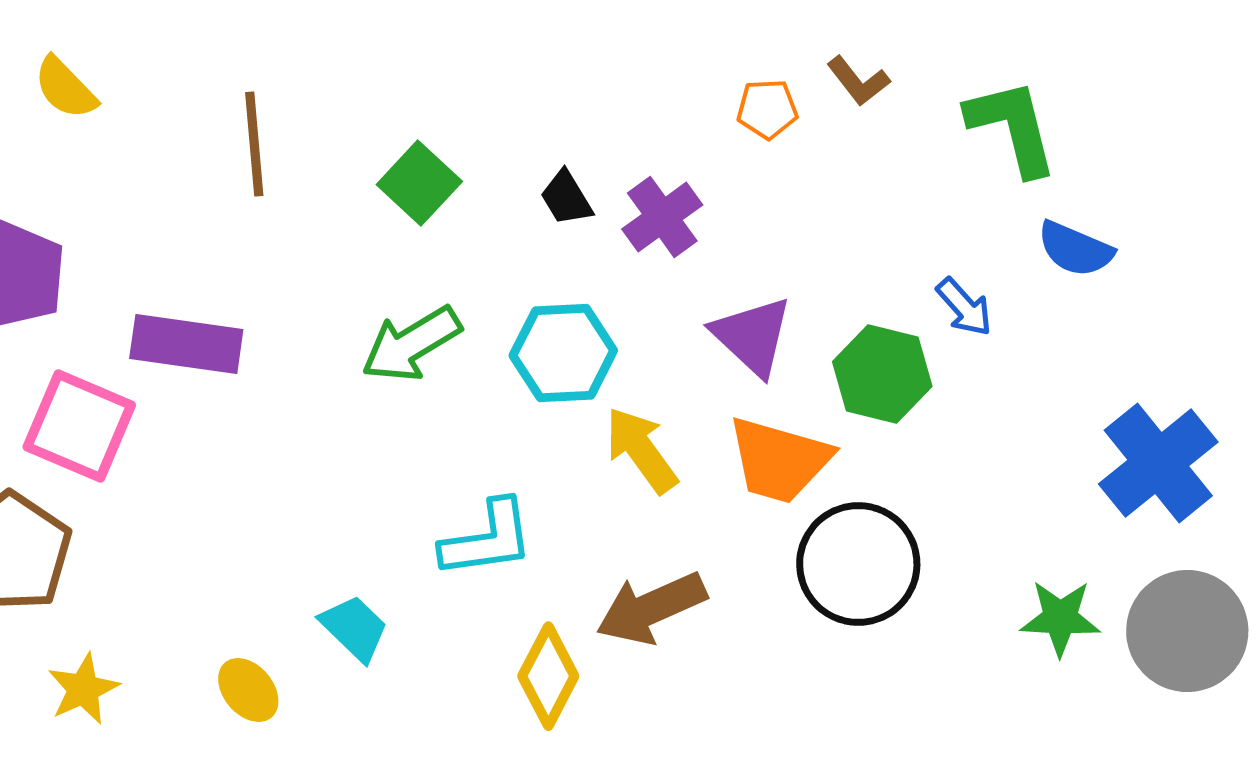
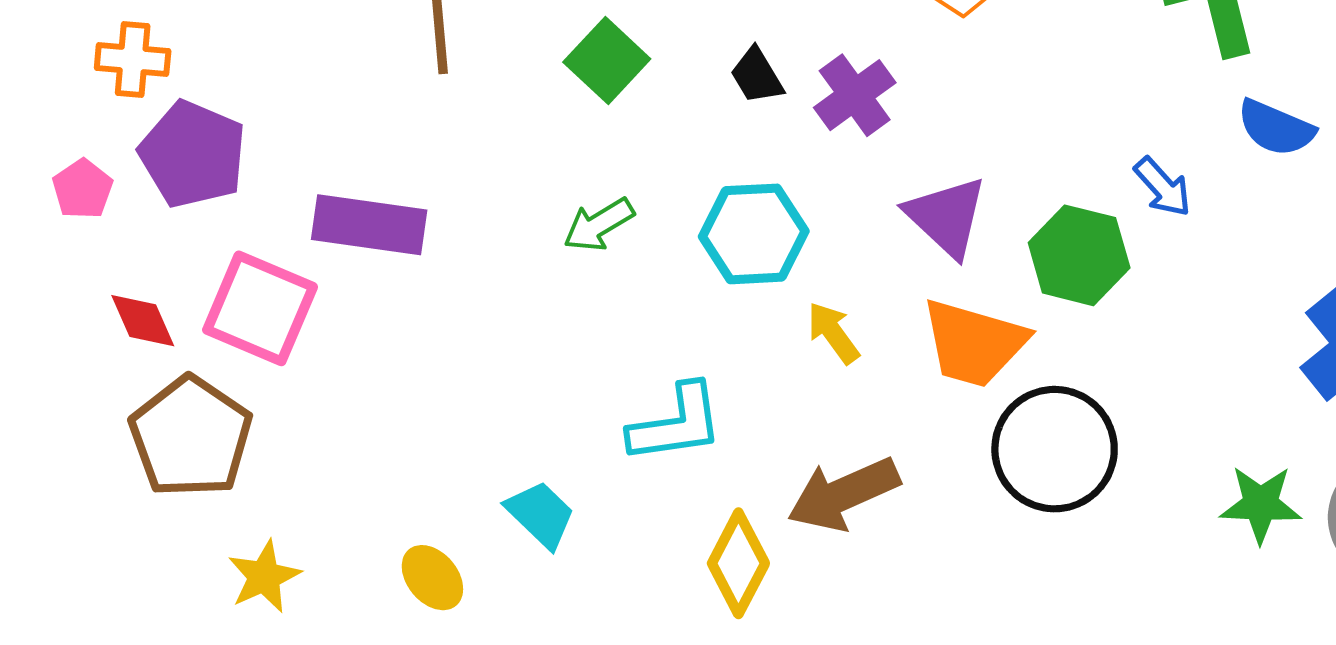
green arrow: (411, 344) -> (599, 225), size x0.7
yellow arrow: (641, 450) -> (833, 333), size x0.7

